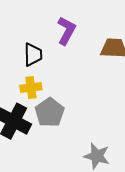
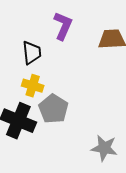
yellow cross: (31, 88) -> (33, 86), turned 30

